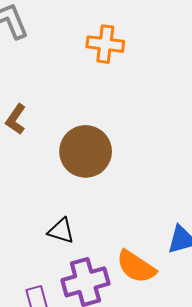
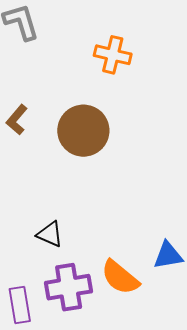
brown circle: (86, 151) -> (83, 131), moved

